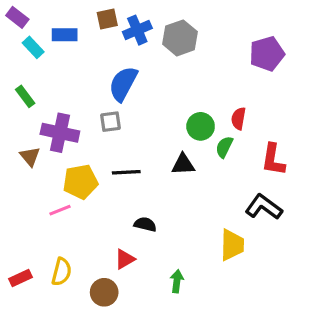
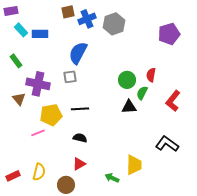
purple rectangle: (17, 17) -> (11, 11), turned -48
blue rectangle: (65, 35) -> (40, 34), moved
red L-shape: (273, 160) -> (173, 101), turned 30
black triangle: (183, 164) -> (129, 107), moved
black L-shape: (264, 207) -> (167, 144), moved
black semicircle: (145, 224) -> (80, 138), moved
yellow trapezoid: (232, 245) -> (134, 165), moved
green arrow: (177, 281) -> (112, 178), turned -72

